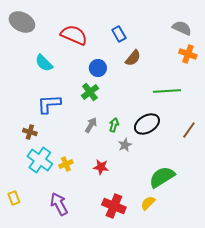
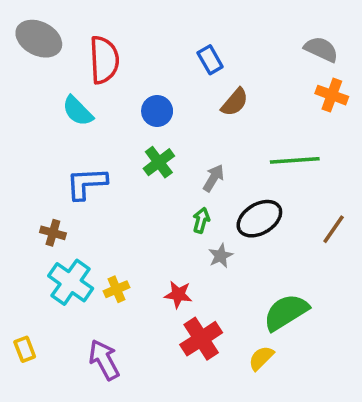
red semicircle: (74, 35) -> (104, 60), moved, turned 64
blue circle: (98, 68) -> (157, 111), moved
gray arrow: (91, 125) -> (214, 178), moved
red cross: (114, 206) -> (201, 339), moved, turned 35

